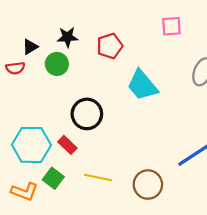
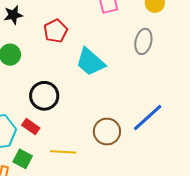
black star: (68, 37) -> (13, 15), moved
brown circle: (148, 185) -> (107, 131), moved

